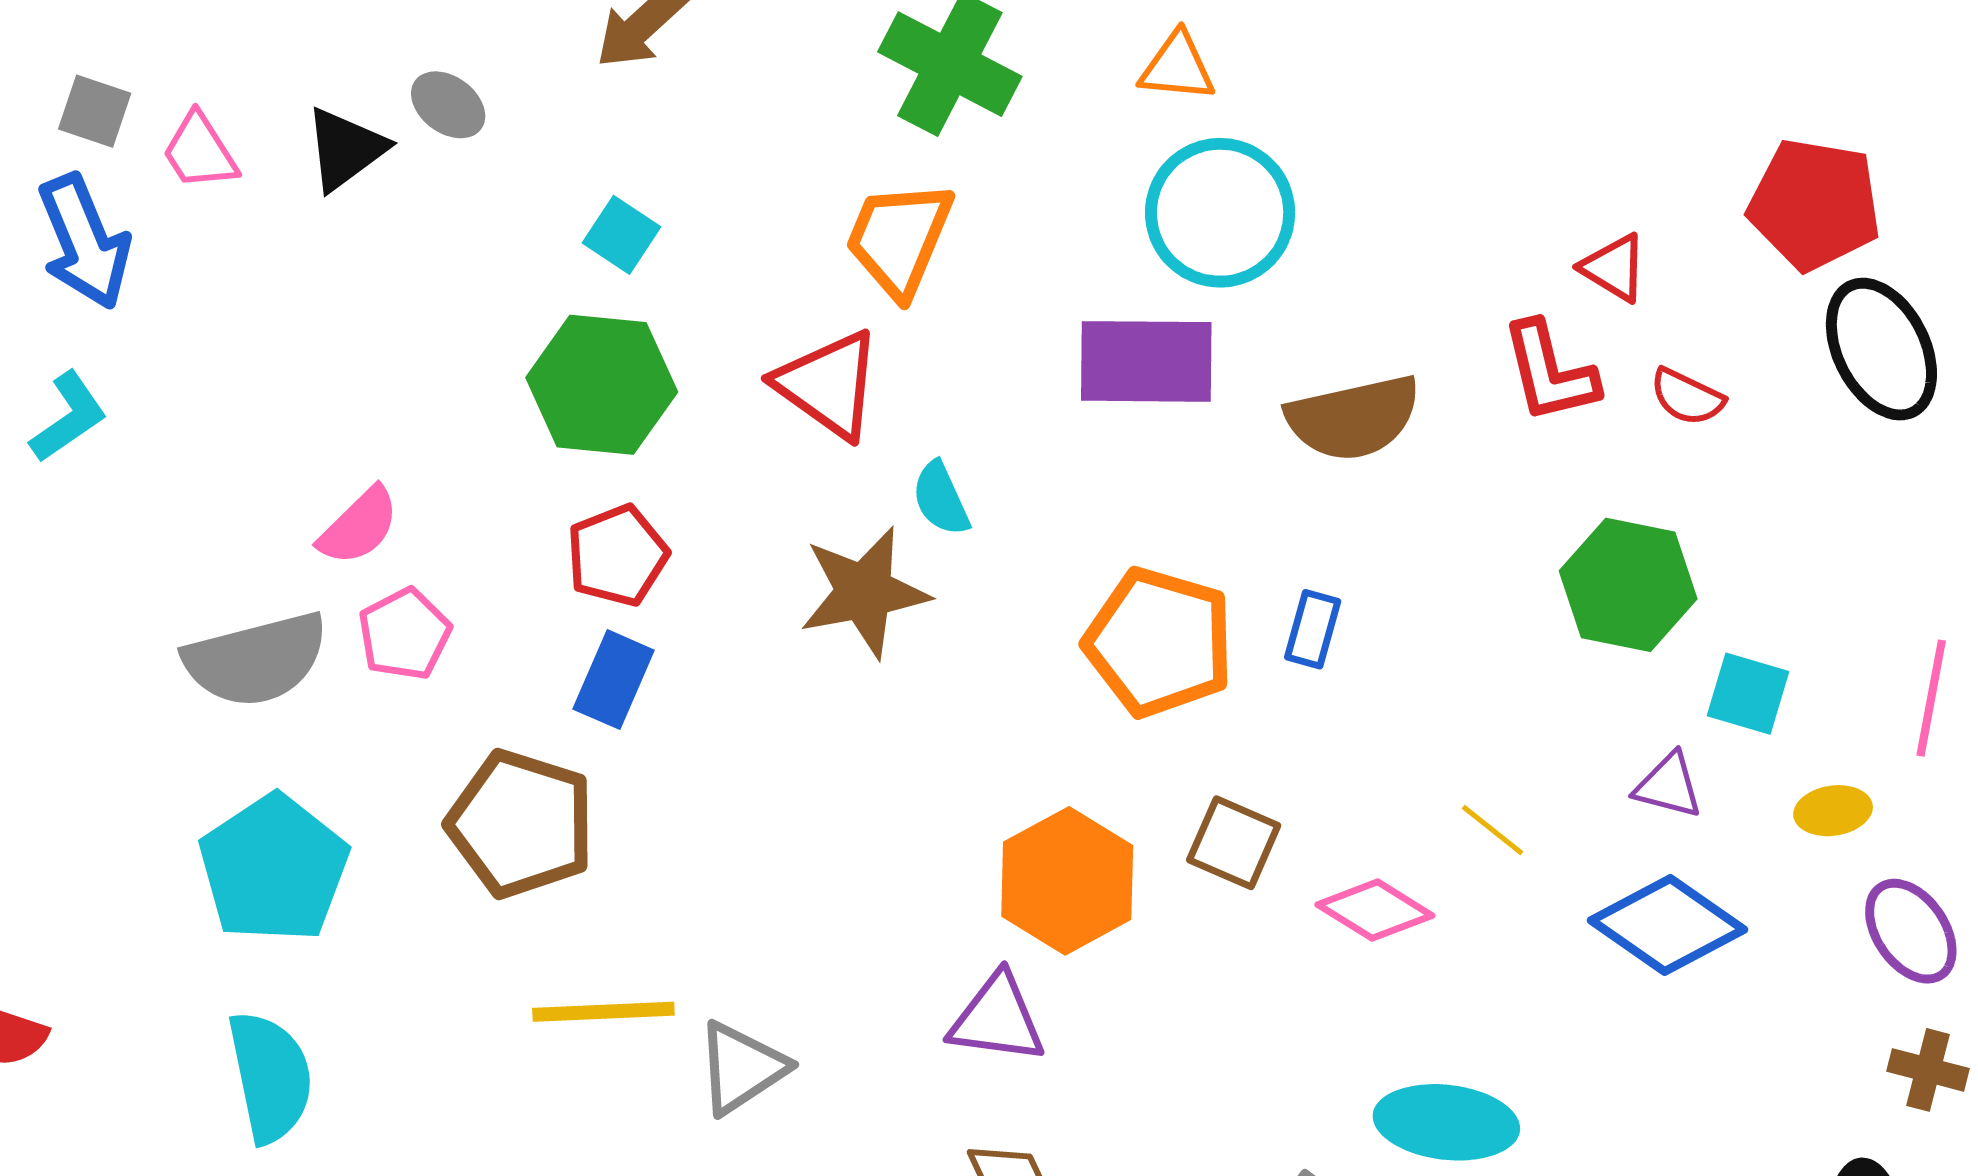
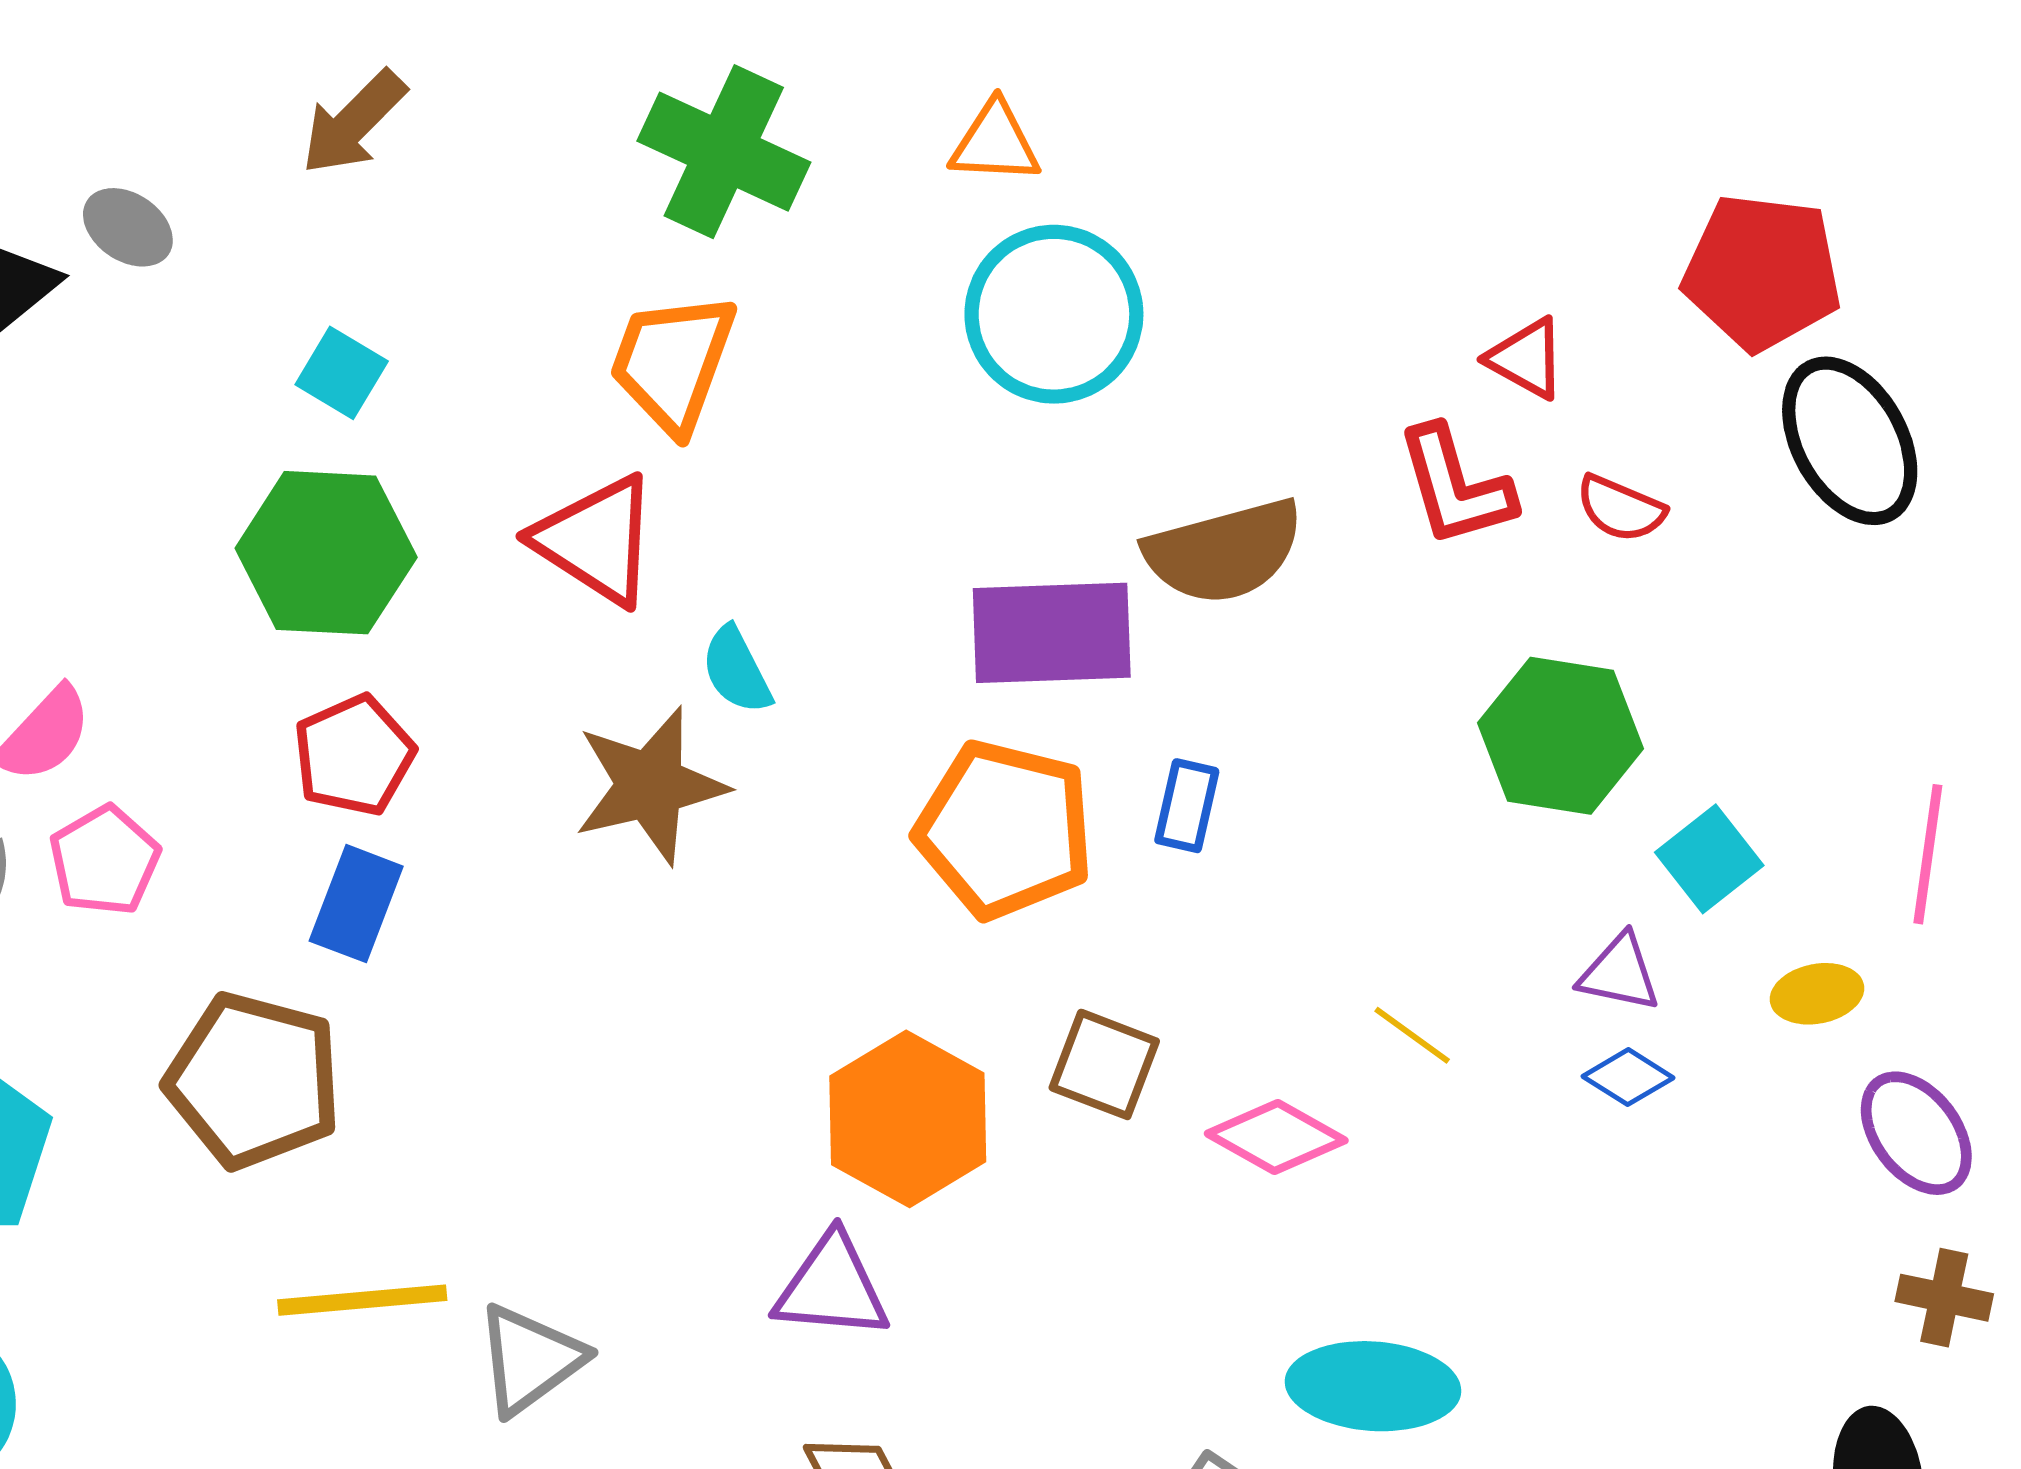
purple rectangle: (1146, 361) -> (1052, 633), moved
cyan square: (1748, 694) -> (1709, 859), turned 38
blue diamond: (1668, 925) -> (1628, 1077), moved, size x0.5

